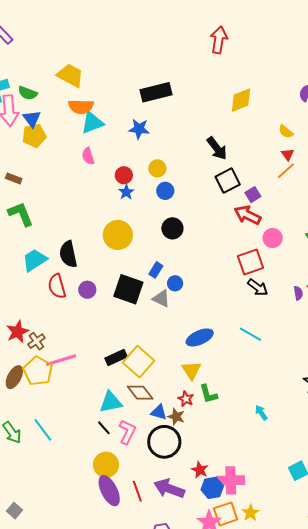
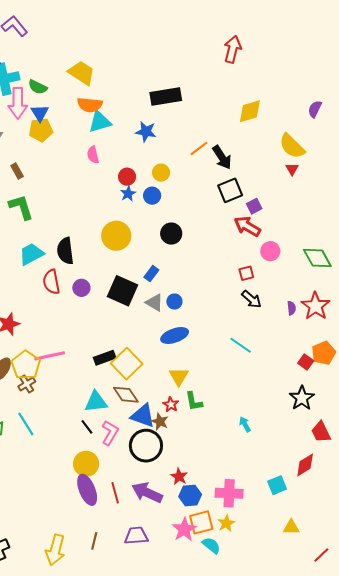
yellow semicircle: (286, 132) -> (292, 146), size x1.8
orange line: (286, 171) -> (199, 148), moved
brown rectangle: (14, 178) -> (17, 171), turned 35
blue circle: (165, 191) -> (152, 196), moved
red square: (251, 262) -> (246, 273), size x0.6
blue circle: (175, 283) -> (174, 302), moved
blue ellipse: (200, 337) -> (175, 336), moved
brown cross: (36, 341) -> (27, 384), moved
blue triangle: (159, 412) -> (143, 416), size x1.5
pink cross: (231, 480) -> (229, 493), moved

